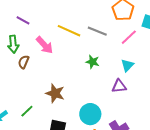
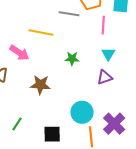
gray line: (97, 31) -> (69, 14), moved
pink line: (129, 37) -> (103, 25), turned -30
brown star: (55, 93) -> (40, 85), moved

